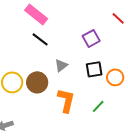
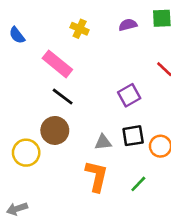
gray triangle: (61, 65) -> (103, 142), moved, turned 32
brown circle: (37, 82) -> (55, 130), moved

